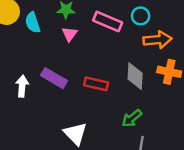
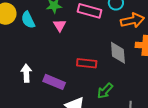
purple rectangle: (54, 78) -> (54, 82), moved
green arrow: (132, 118) -> (105, 91), moved

